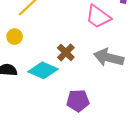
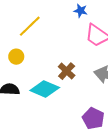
purple pentagon: (78, 101) -> (93, 118), moved, turned 30

